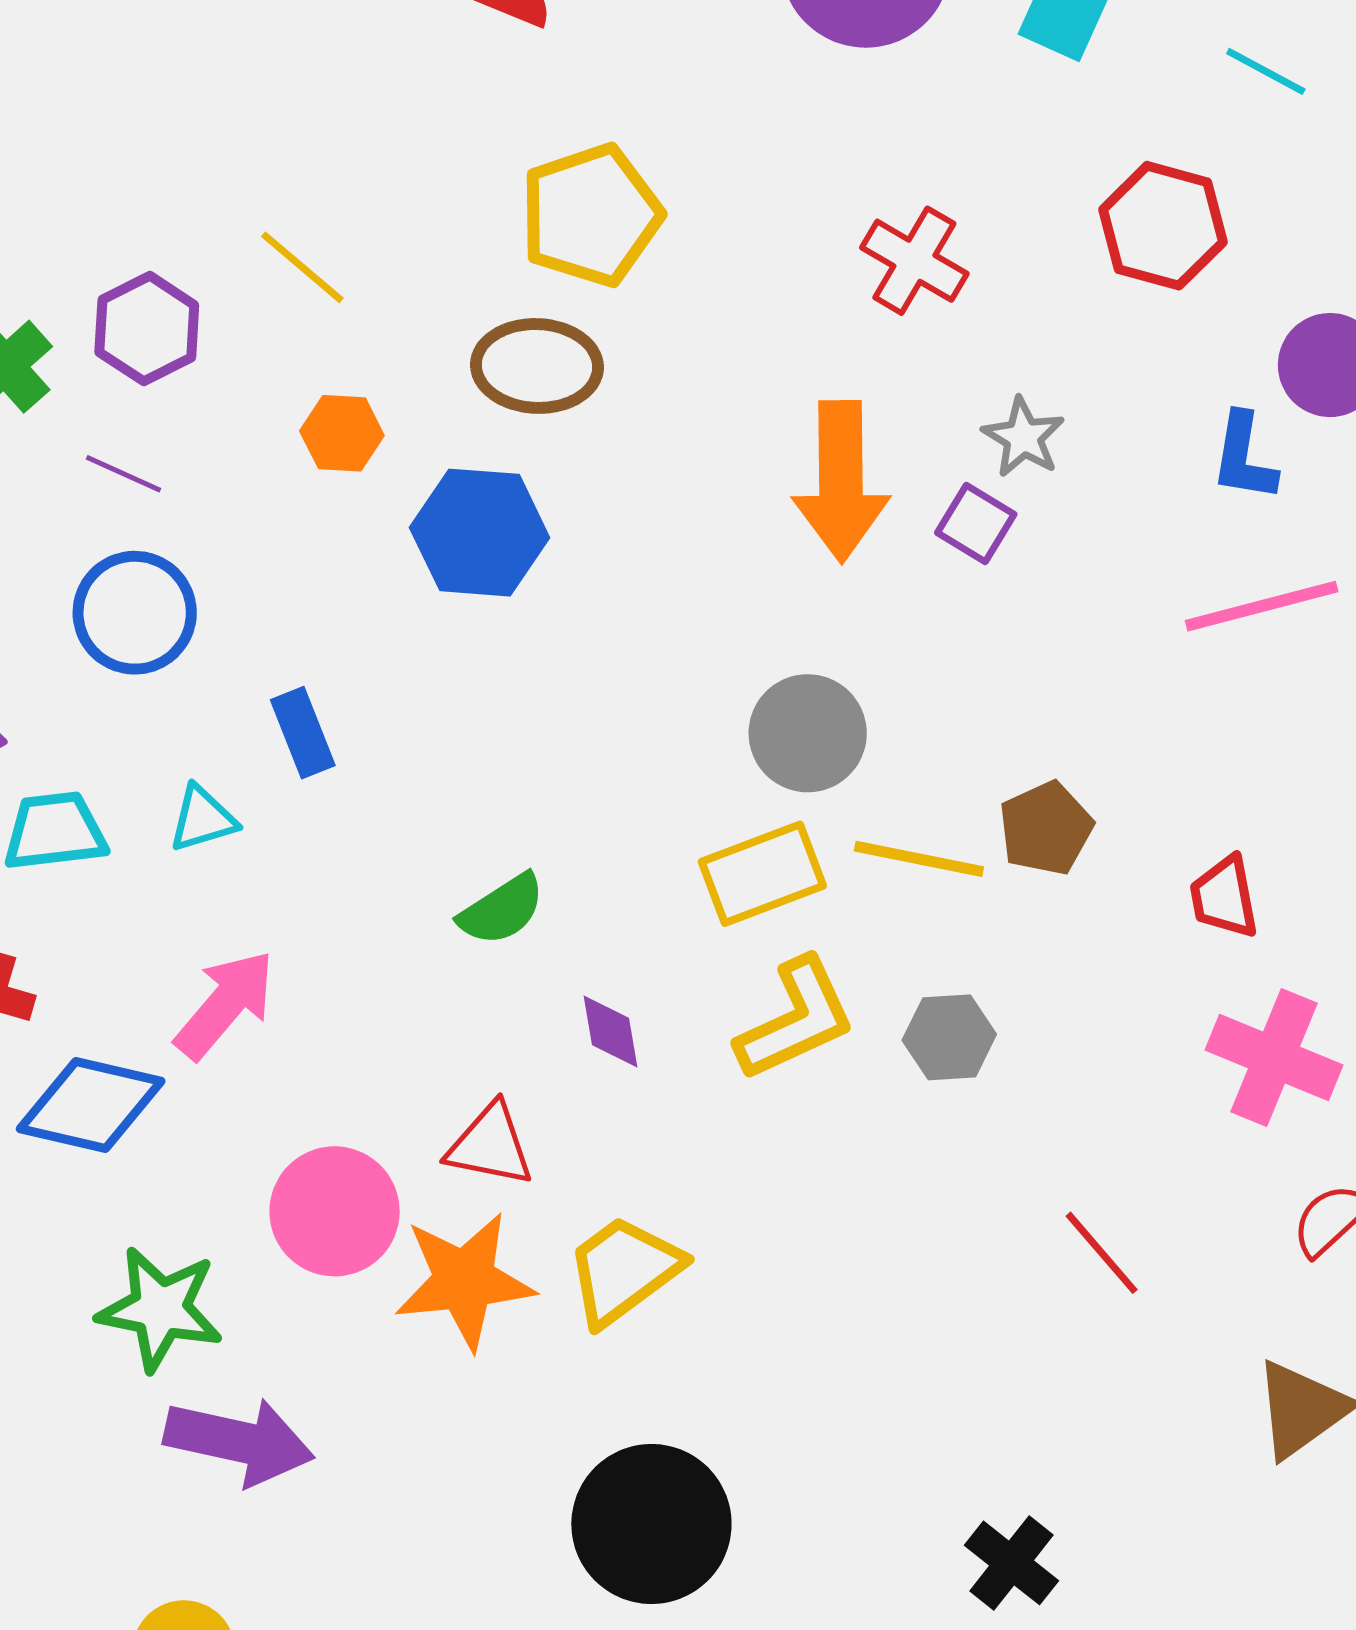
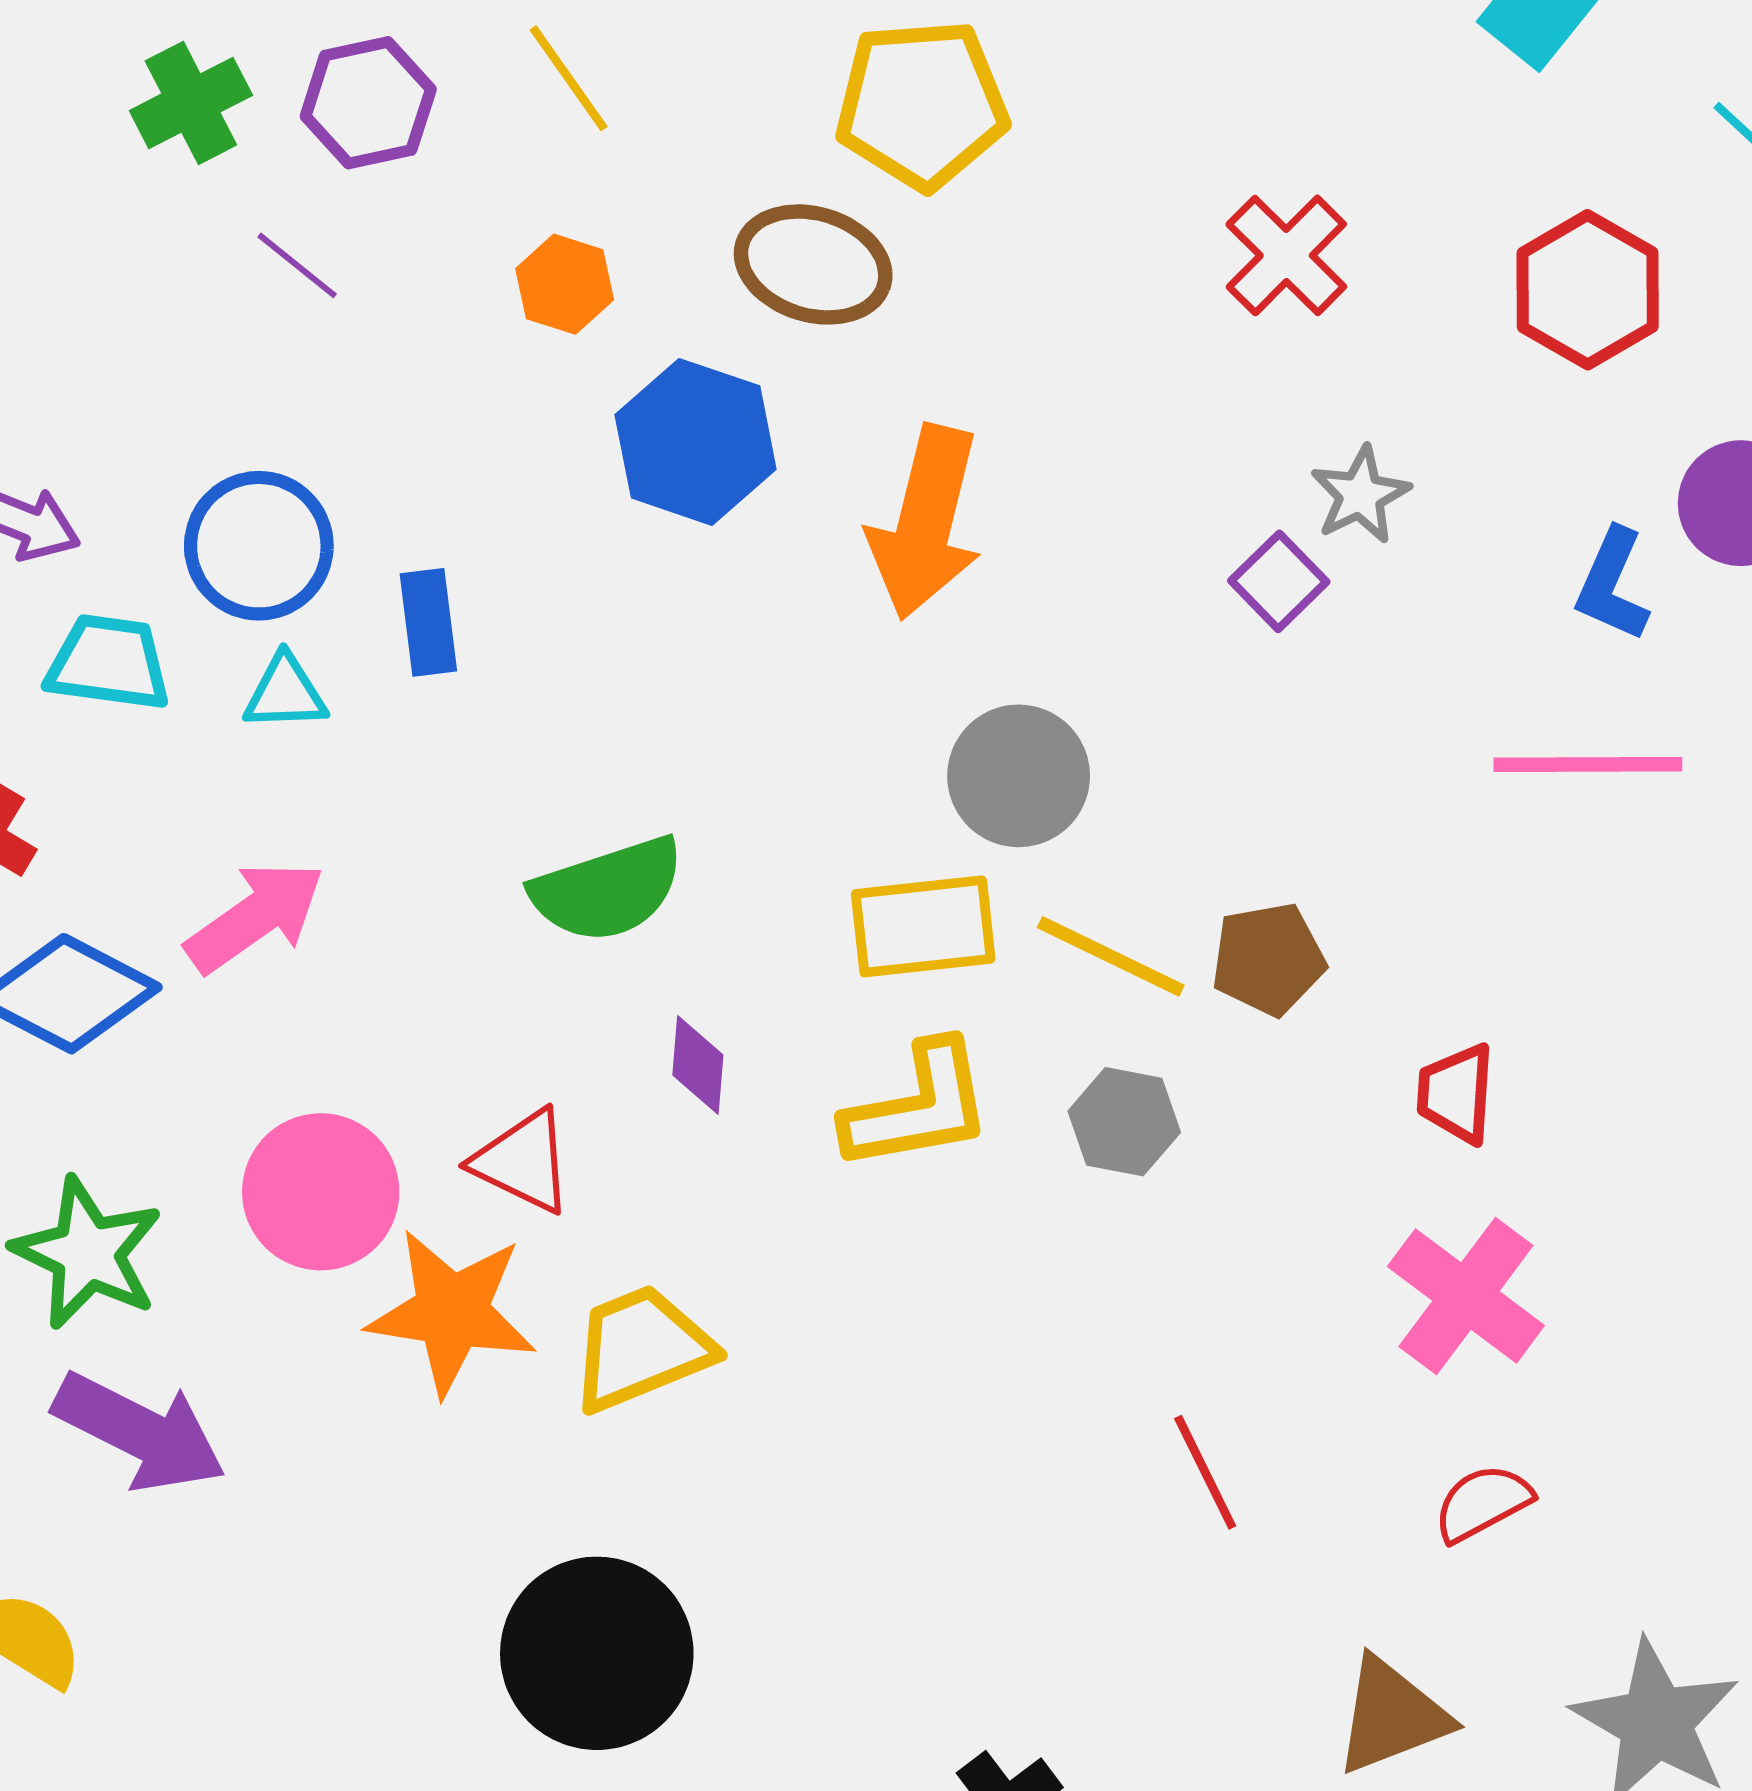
orange arrow: (841, 481) -> (925, 522), moved
blue circle: (135, 613) -> (259, 546), moved
green semicircle: (502, 910) -> (608, 890), size x1.4
gray hexagon: (949, 1037) -> (1124, 1122), moved

